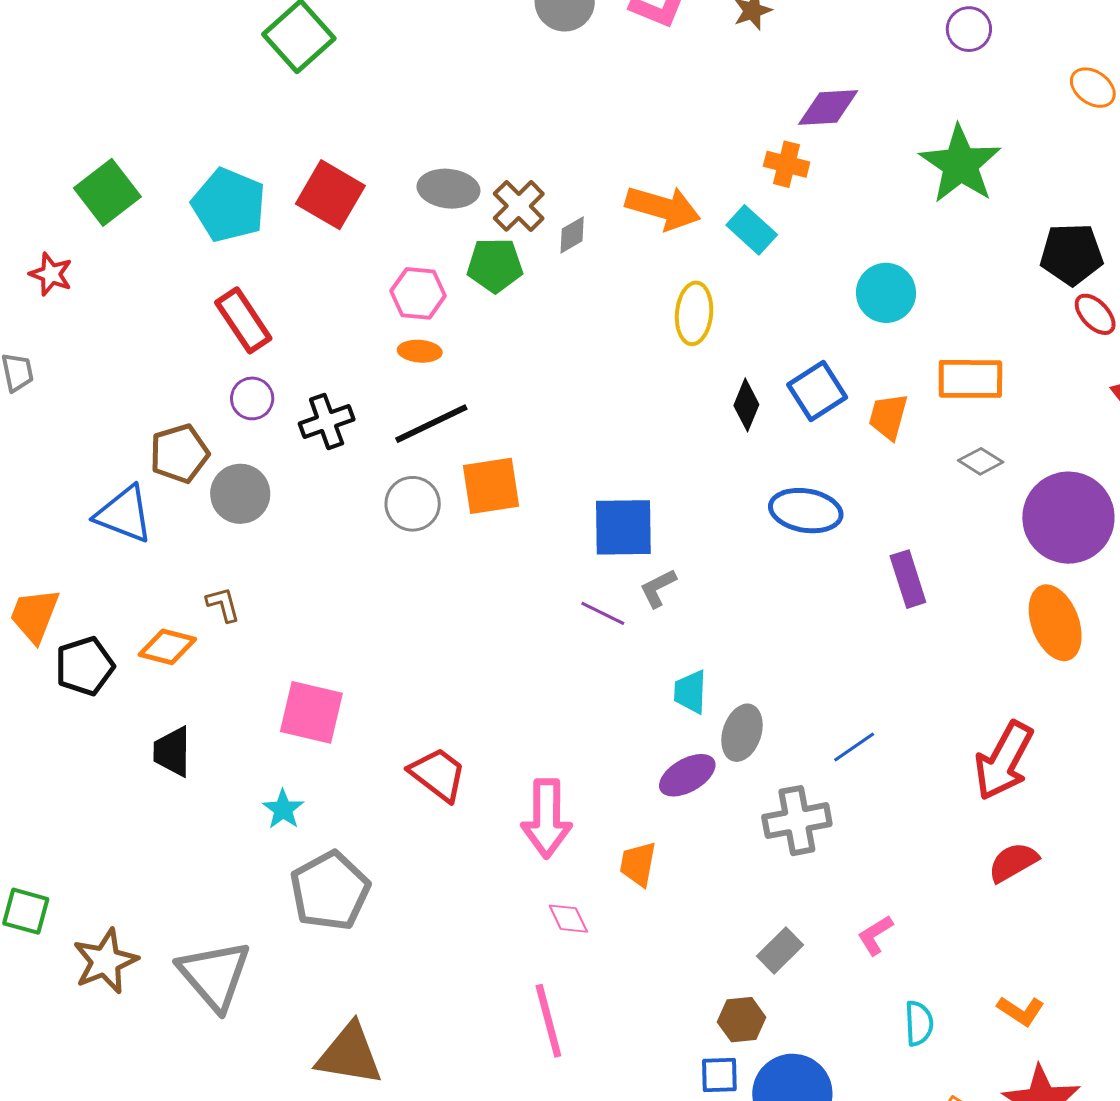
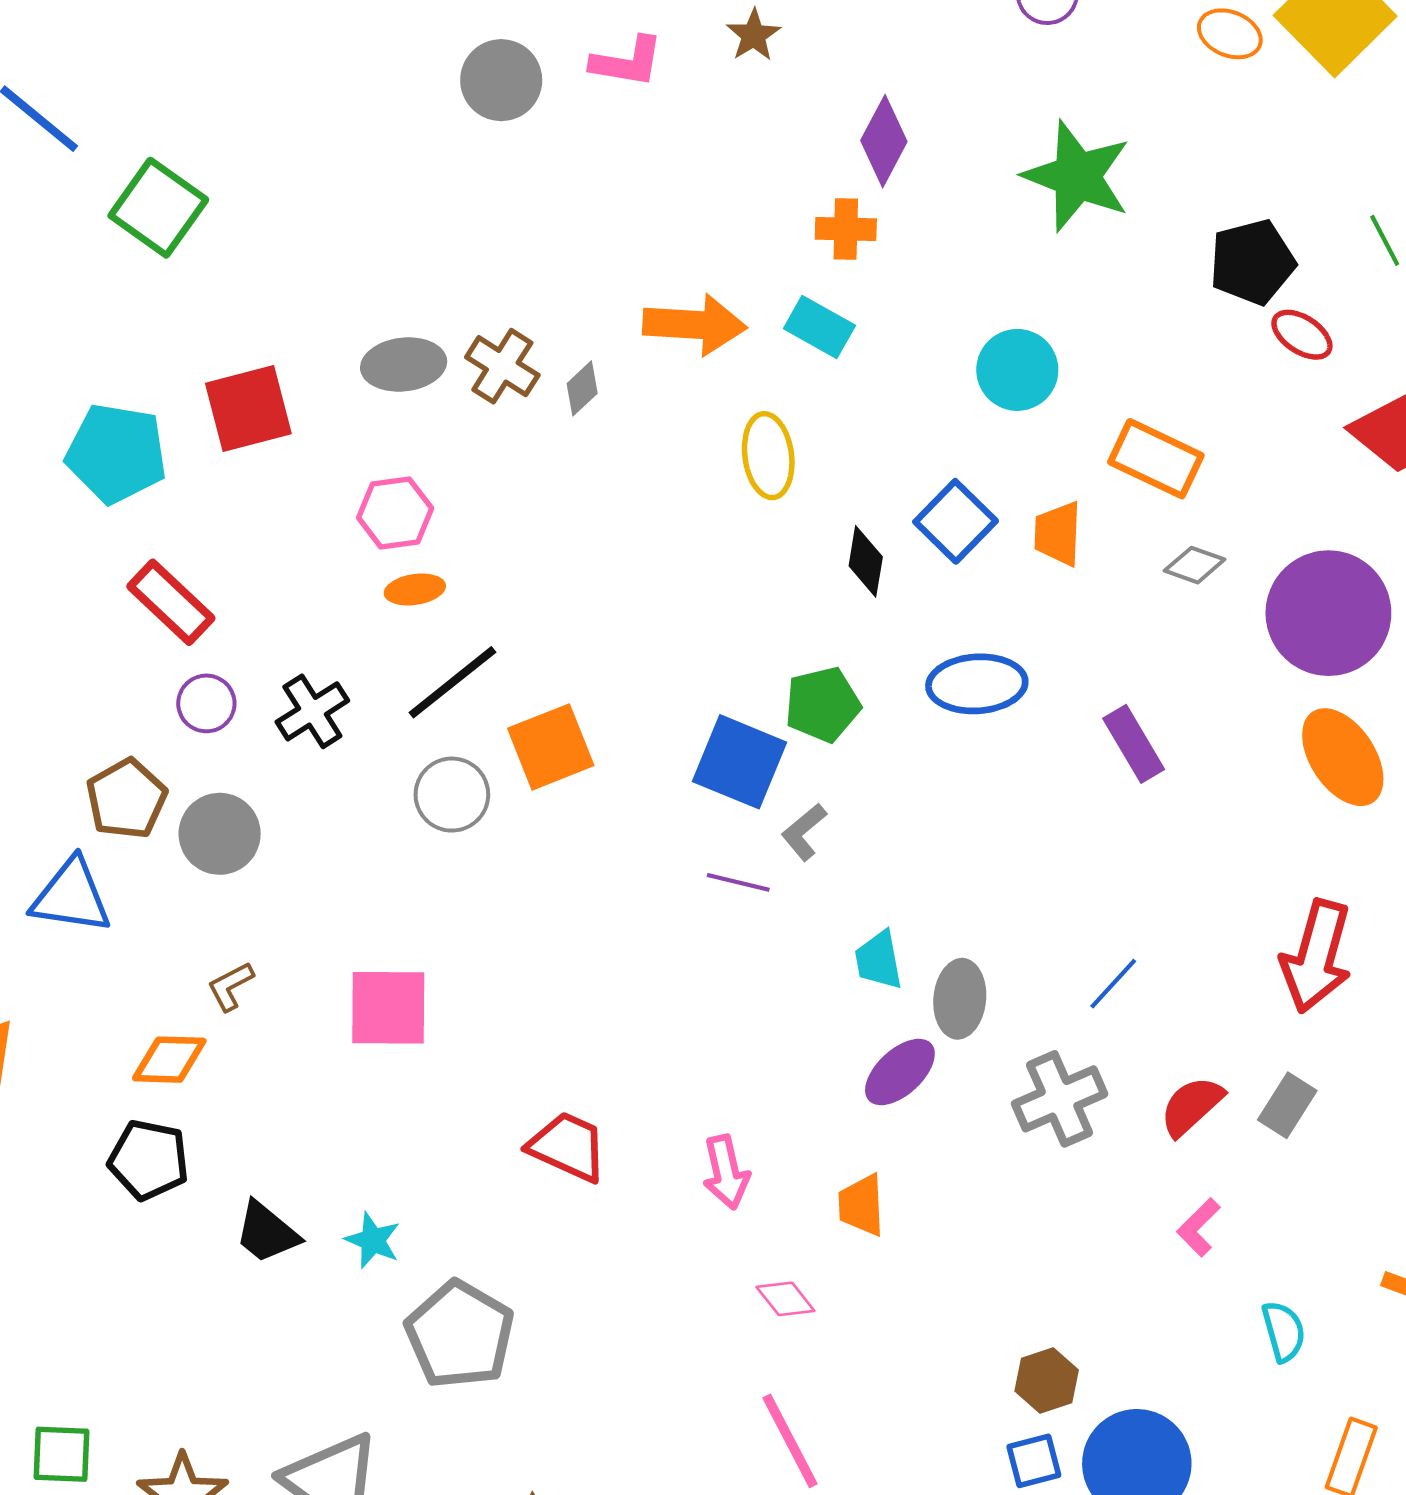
purple diamond: (828, 108) -> (884, 141), turned -46
red square: (330, 195) -> (248, 408), turned -32
green pentagon: (495, 265) -> (822, 705), moved
orange rectangle: (970, 379) -> (1156, 459), turned 38
blue square: (623, 527) -> (739, 762), turned 36
brown L-shape: (223, 604) -> (230, 986), turned -90
black pentagon: (85, 666) -> (149, 1160), moved, turned -30
pink square: (311, 712) -> (388, 1008), moved
black trapezoid: (172, 752) -> (267, 1232), moved, turned -38
pink arrow: (547, 818) -> (726, 1172), size x0.7
red semicircle: (1013, 862) -> (1192, 1106), moved
gray rectangle: (780, 950) -> (1287, 1105), moved

